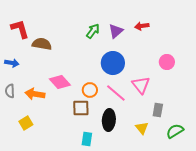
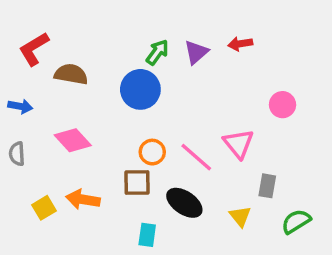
red L-shape: (20, 29) -> (34, 49), turned -105
blue circle: (113, 63) -> (140, 89), moved
pink diamond: (60, 82) -> (73, 140), moved
orange arrow: (35, 94) -> (83, 199), moved
black ellipse: (109, 120) -> (184, 203), turned -60

